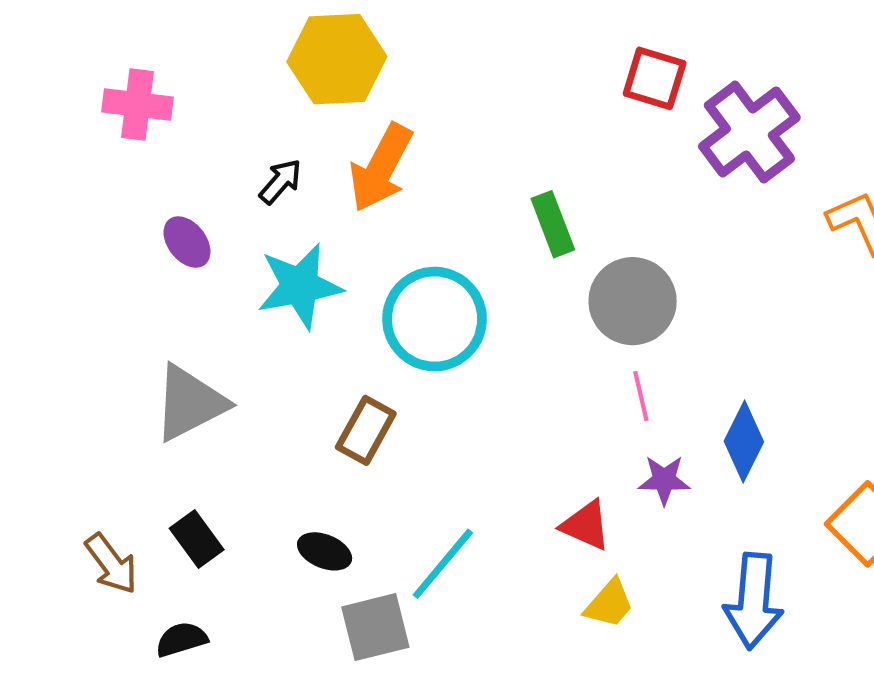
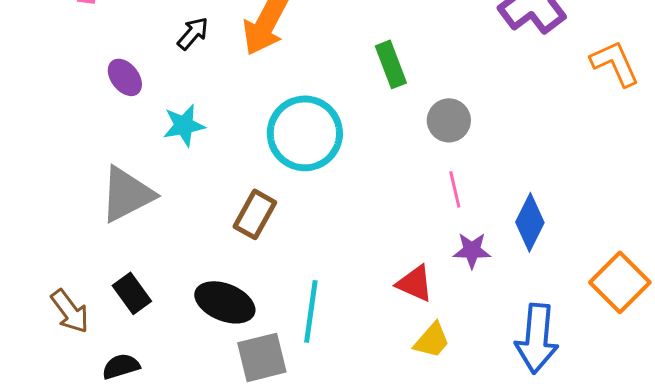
cyan star: (300, 286) -> (184, 125), moved, size x0.7
gray circle: (633, 301) -> (449, 120), size x0.7
black ellipse: (325, 551) -> (225, 302), size x1.5
cyan line: (443, 564) -> (311, 311), turned -32

